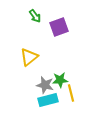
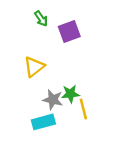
cyan rectangle: (48, 100) -> (43, 122), moved

